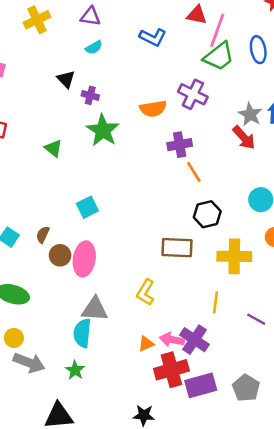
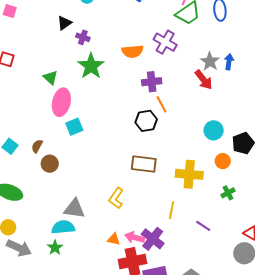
black triangle: (66, 79) -> (64, 23), turned 35
black hexagon: (207, 214) -> (146, 121), moved
pink ellipse: (84, 259) -> (61, 102), moved
cyan semicircle: (82, 333) -> (63, 227), turned 75
orange triangle: (146, 344) -> (114, 239), turned 32
green star: (75, 370) -> (55, 248), moved

